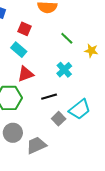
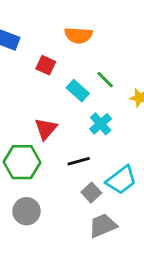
cyan rectangle: (19, 50) -> (78, 91), moved
red triangle: (25, 74) -> (46, 129), turned -30
gray trapezoid: (36, 145) -> (103, 225), moved

